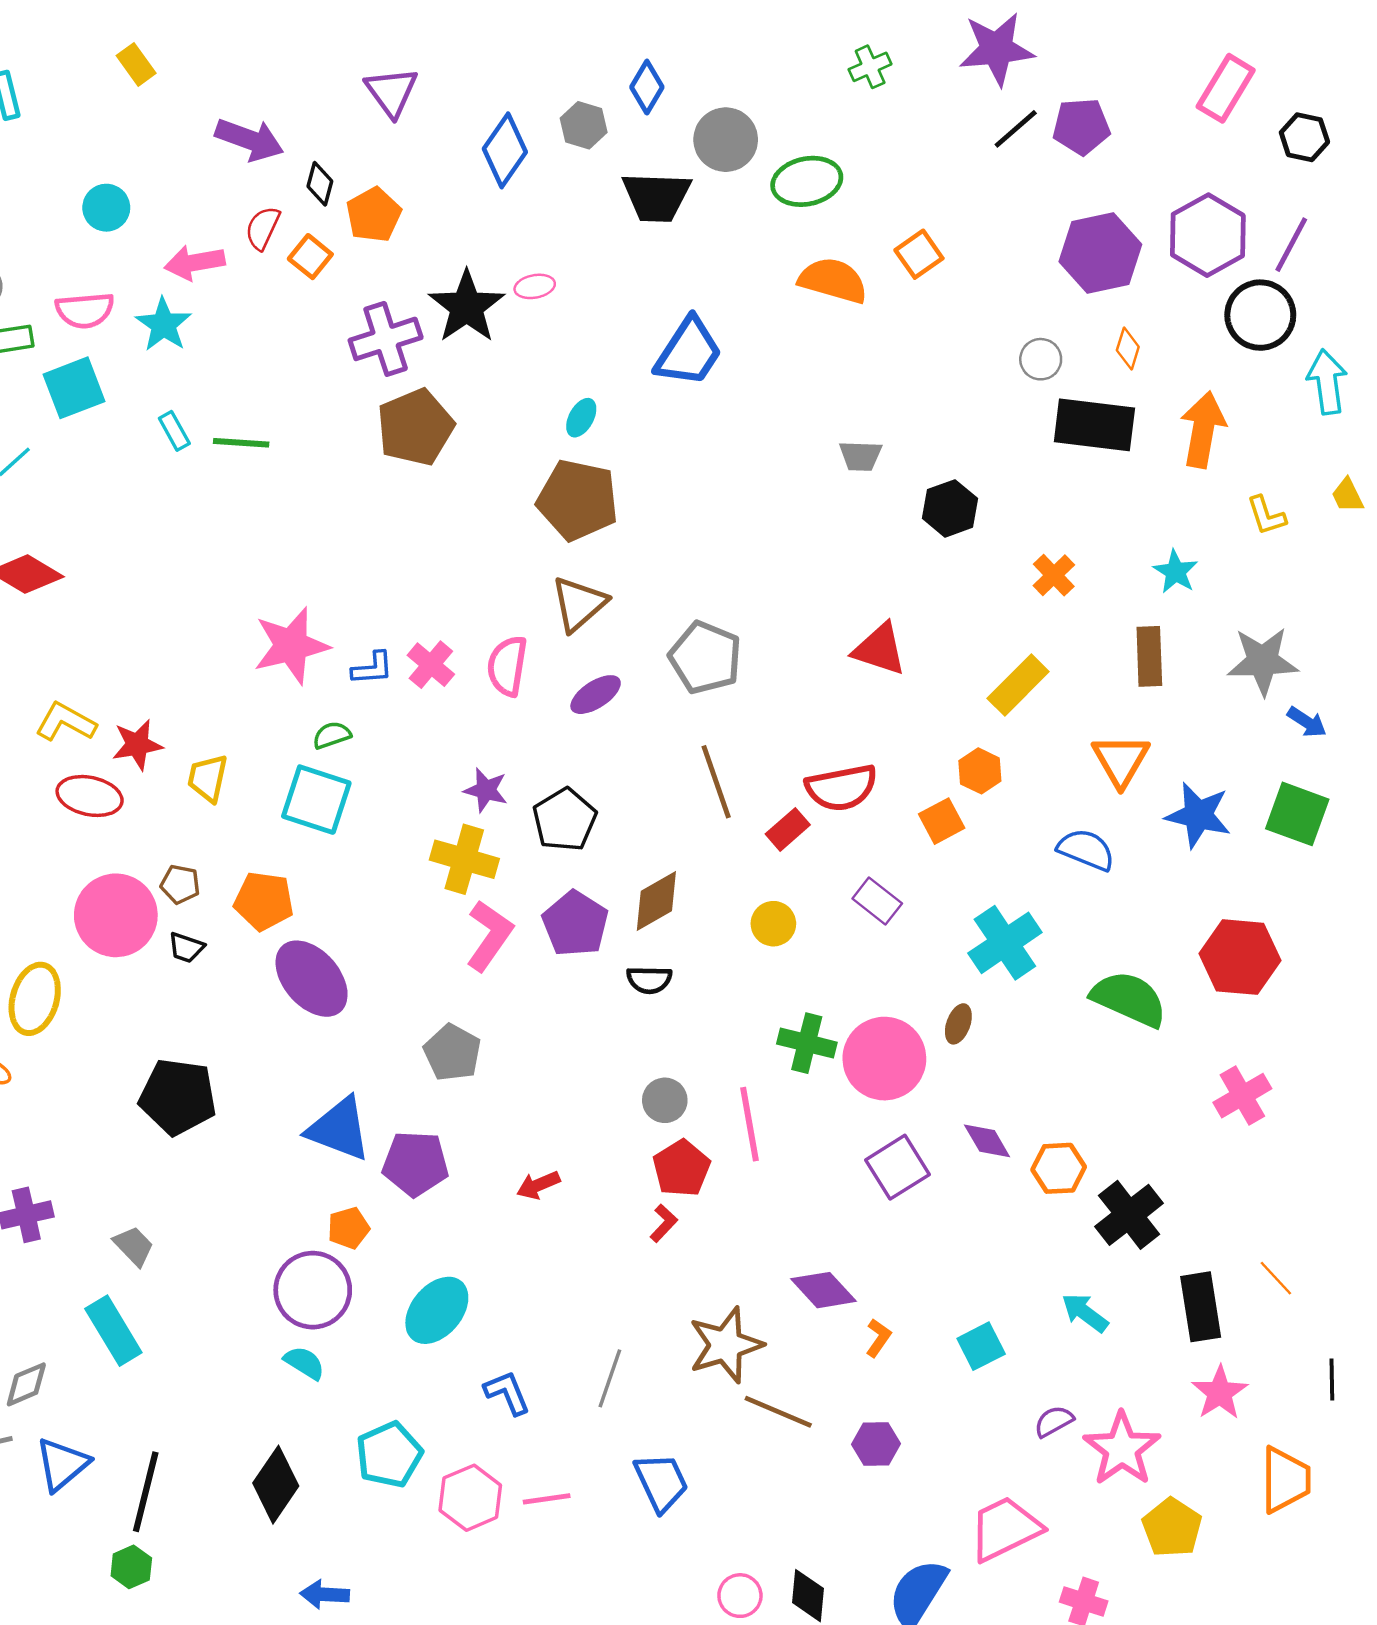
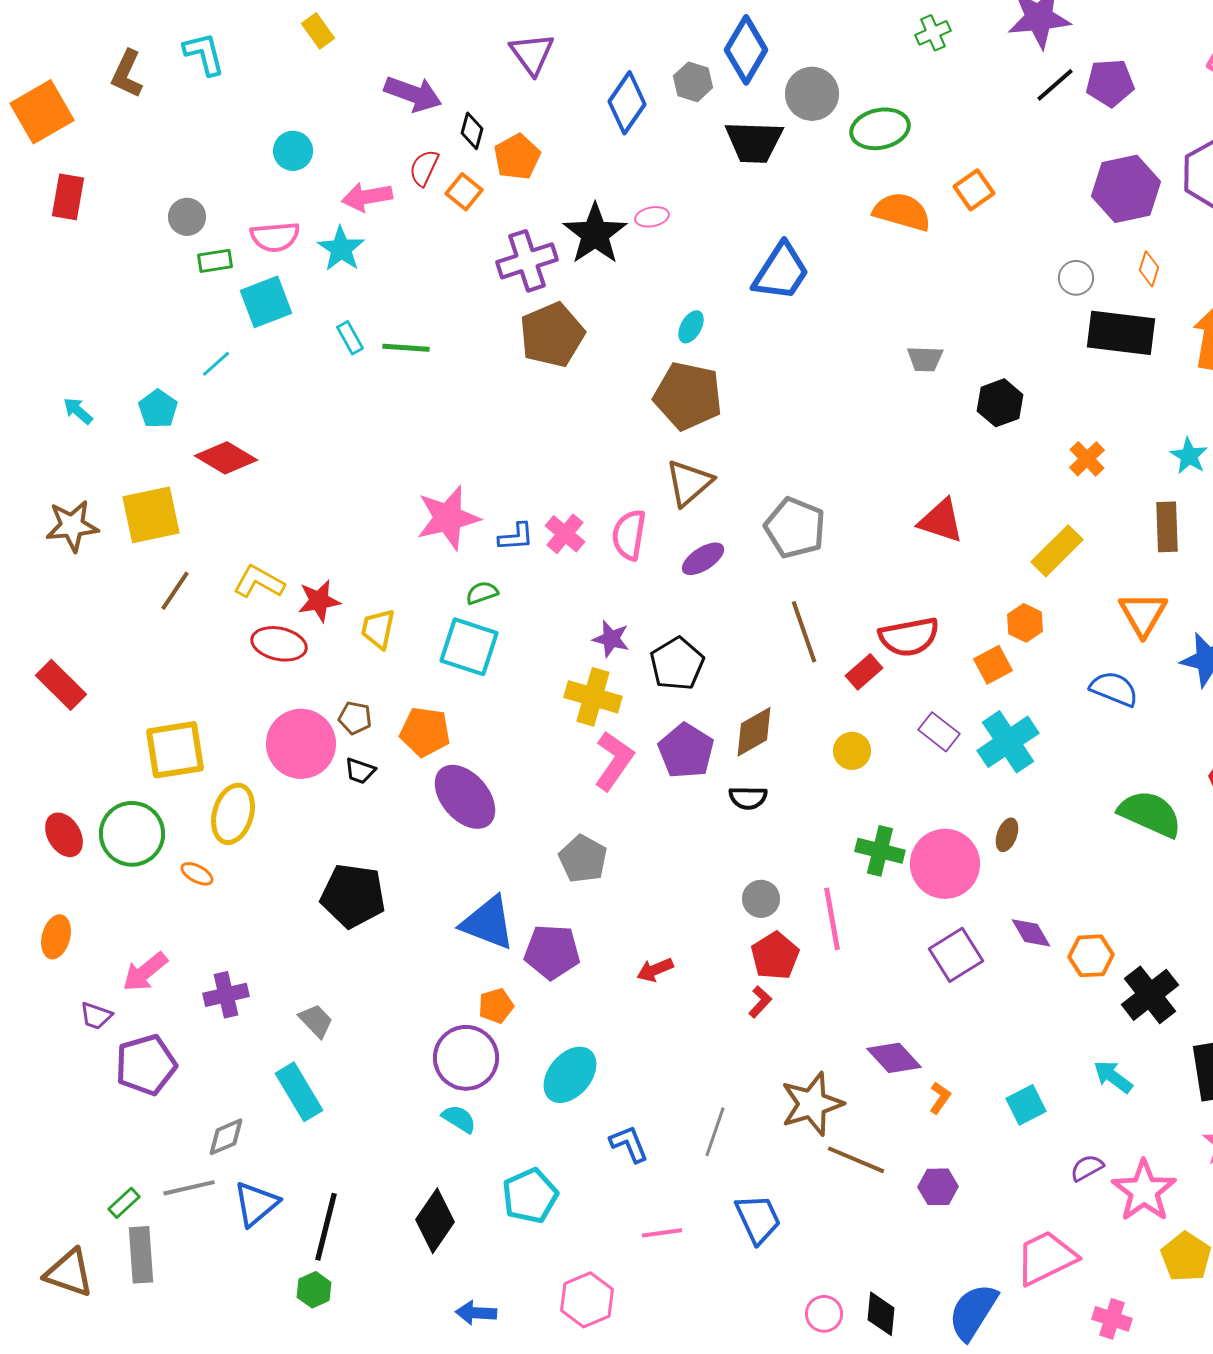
blue diamond: (647, 87) -> (746, 50), size x1.5
cyan cross: (1005, 943) -> (1008, 742), moved
pink hexagon: (470, 1498) -> (587, 1300), moved

